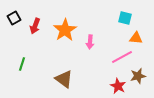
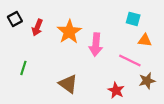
pink arrow: (90, 42) -> (96, 45), size x1.5
pink line: (122, 57) -> (130, 61), turned 55
red star: (118, 86) -> (116, 90), moved

